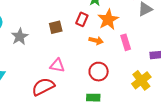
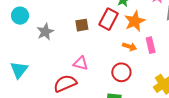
red rectangle: (82, 19) -> (109, 19), size x1.5
orange arrow: (96, 41) -> (130, 47), moved

